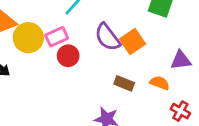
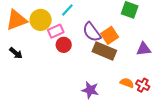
yellow circle: (28, 38) -> (41, 20), moved
brown rectangle: (124, 83) -> (104, 51), moved, size x1.6
orange semicircle: (160, 83) -> (127, 83), moved

